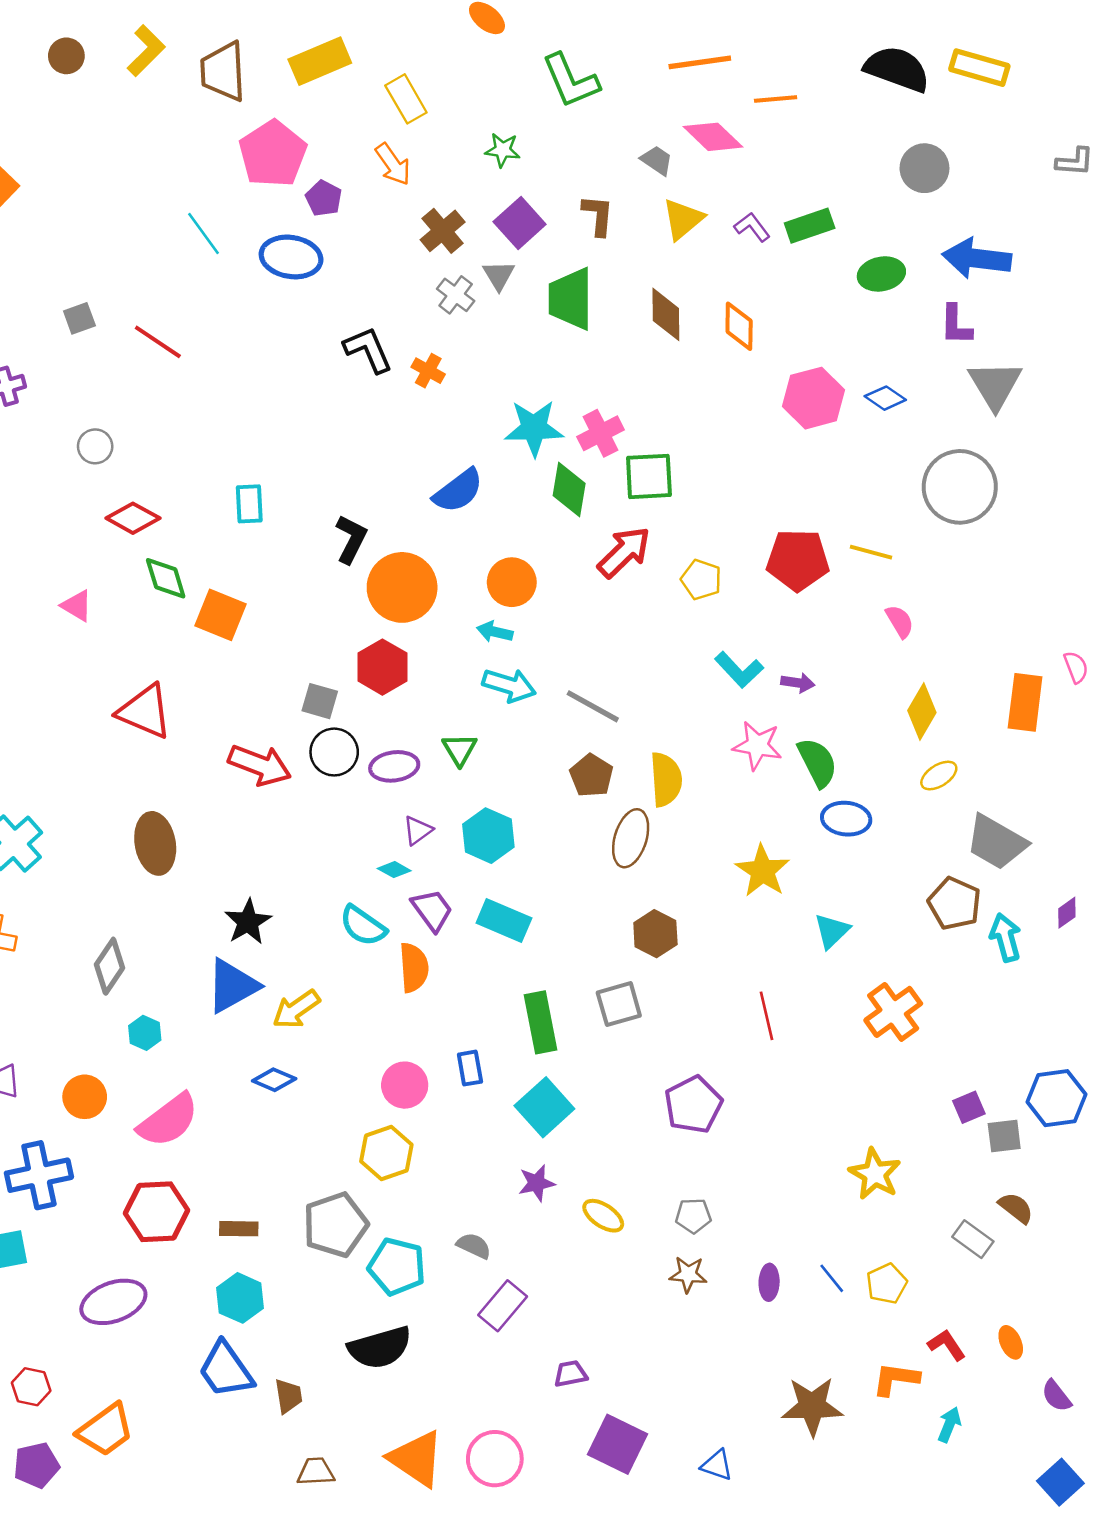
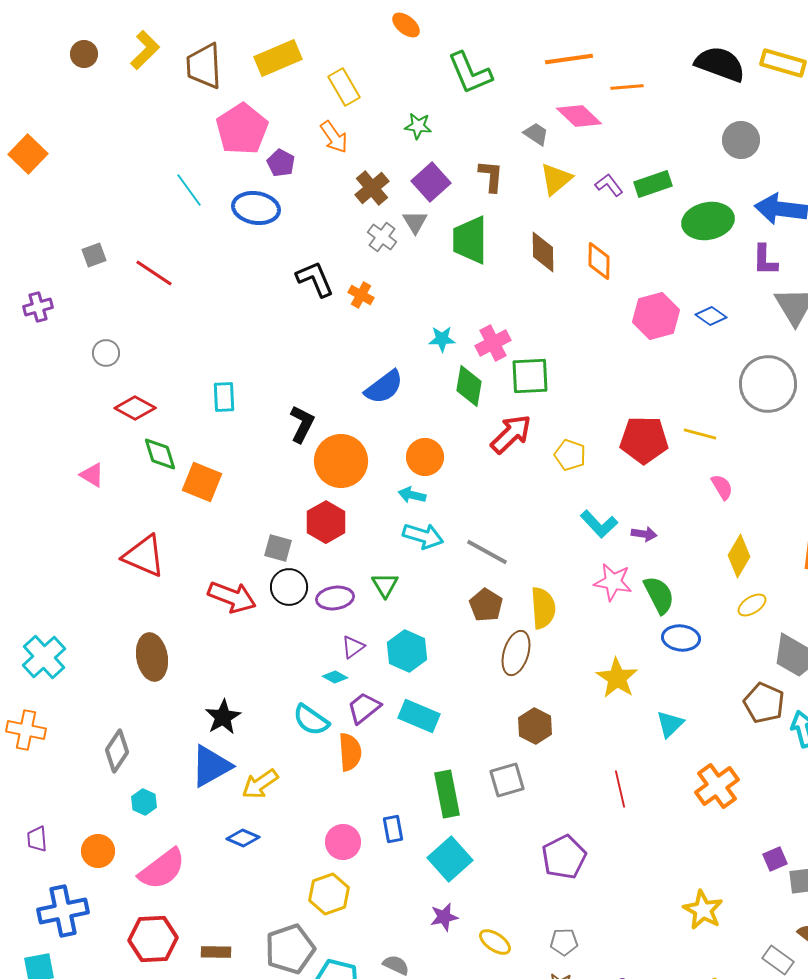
green ellipse: (881, 274) -> (708, 221), size x1.4
cyan star: (534, 428) -> (442, 339), size x0.6
purple trapezoid: (432, 910) -> (364, 708), turned -93

